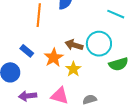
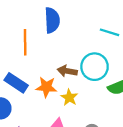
blue rectangle: (27, 51) -> (16, 83), size x1.5
orange star: (54, 58) -> (46, 87), turned -30

